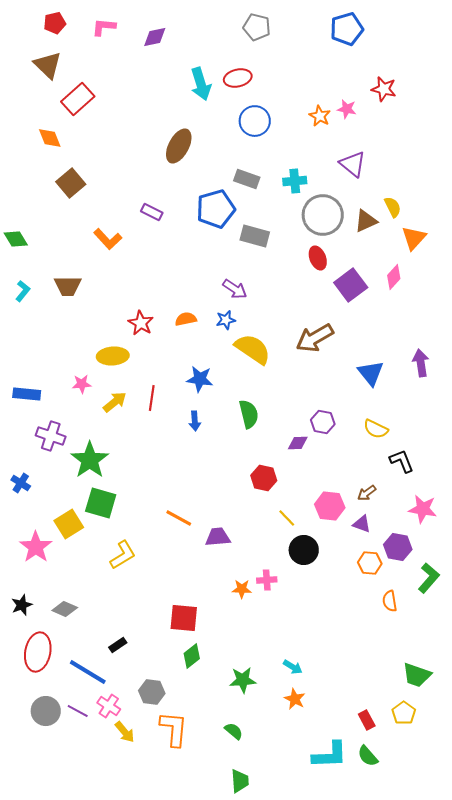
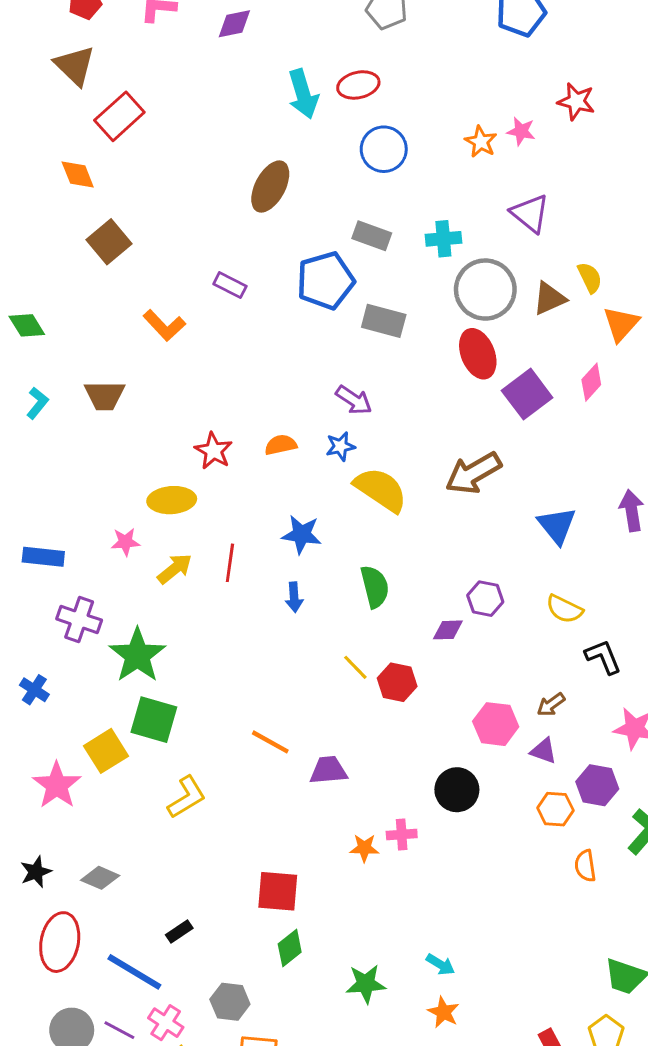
red ellipse: (318, 258) -> (478, 354), size x1.4
yellow line: (287, 518) -> (355, 667), moved

